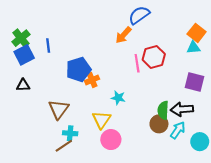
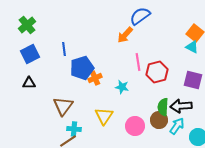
green cross: (21, 38) -> (27, 25), moved
blue line: (48, 45) -> (64, 49), moved
cyan triangle: (193, 48) -> (192, 47), turned 32
red hexagon: (154, 57) -> (157, 72), moved
cyan star: (118, 98) -> (122, 87), moved
pink circle: (111, 140) -> (135, 126), moved

